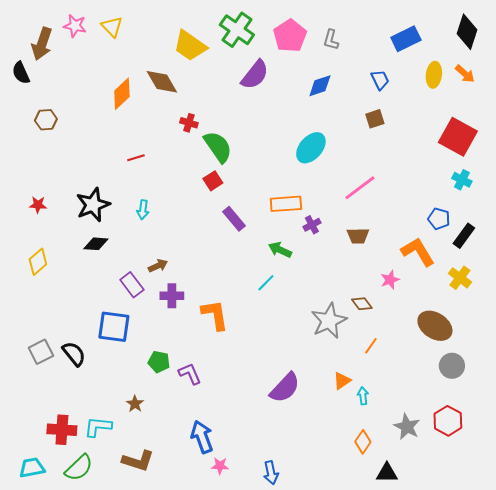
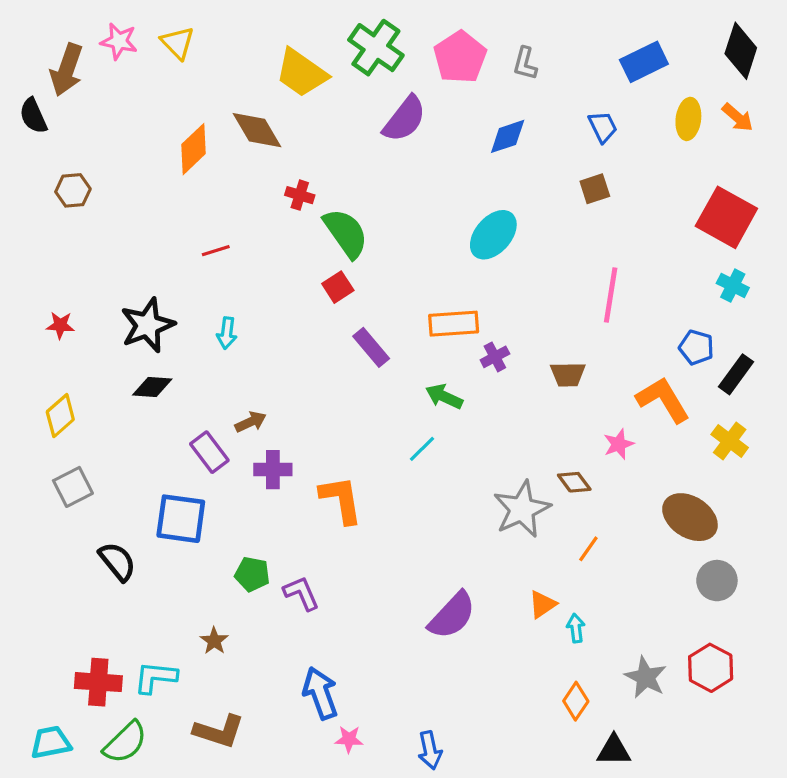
pink line: (360, 188) -> (611, 295), moved, turned -44
gray square: (41, 352) -> (73, 487), moved

